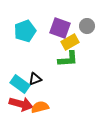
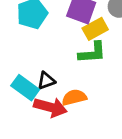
red arrow: (21, 104) -> (50, 107), moved
orange semicircle: (40, 107) -> (74, 97), moved

